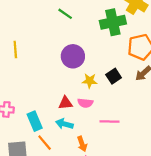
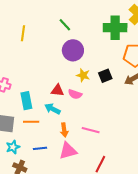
green line: (65, 14) -> (65, 25), moved
pink line: (109, 121) -> (91, 130), moved
orange line: (45, 143) -> (31, 122), turned -63

